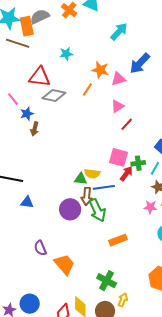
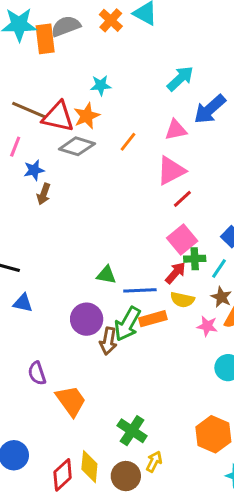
cyan arrow: (119, 32) -> (180, 78), moved
brown line: (18, 43) -> (29, 110), moved
orange star: (100, 70) -> (87, 116), moved, turned 30
pink line: (13, 99) -> (15, 147), turned 56
pink triangle: (118, 106) -> (171, 171), size x1.5
pink square: (118, 157) -> (182, 240), moved, turned 30
yellow semicircle: (92, 174) -> (182, 300), moved
brown arrow: (87, 196) -> (108, 341), moved
green arrow: (97, 210) -> (127, 324), turned 50
orange rectangle: (118, 240) -> (153, 319), moved

